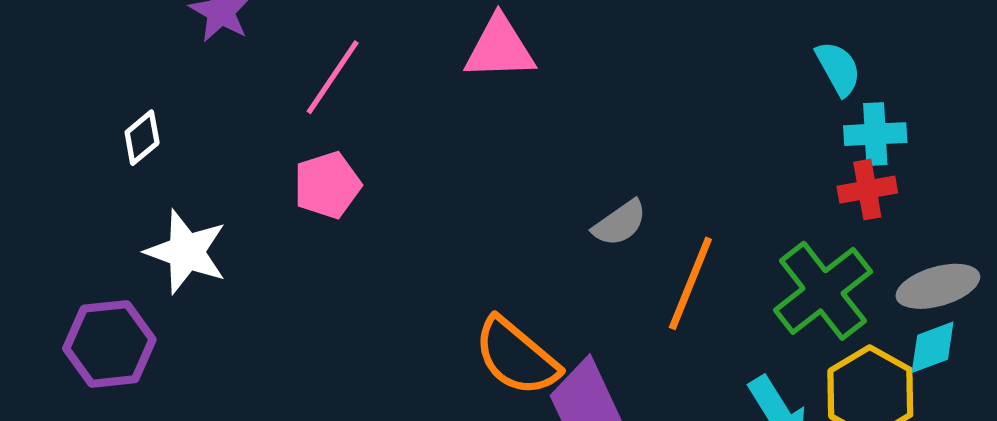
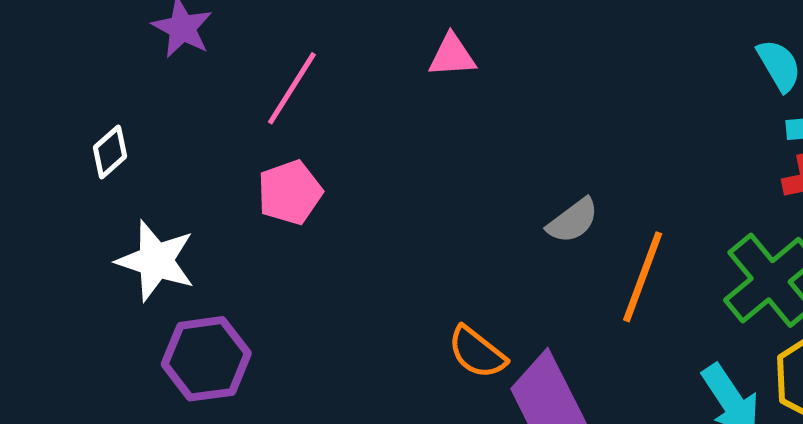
pink triangle: (500, 48) -> (452, 55), size x0.7
purple hexagon: (109, 344) -> (206, 359), moved
orange semicircle: (516, 357) -> (477, 352), size x0.7

